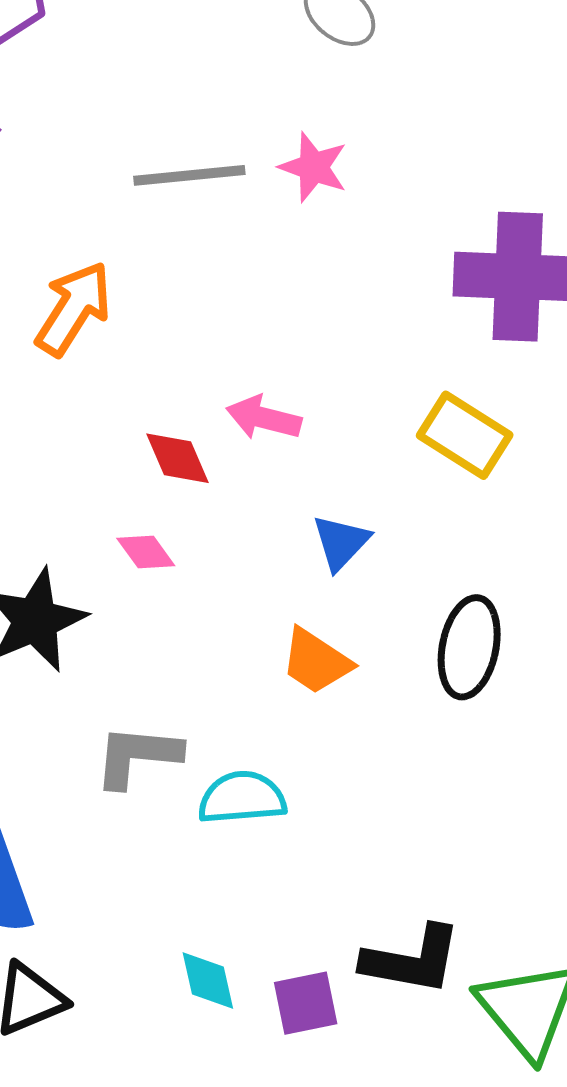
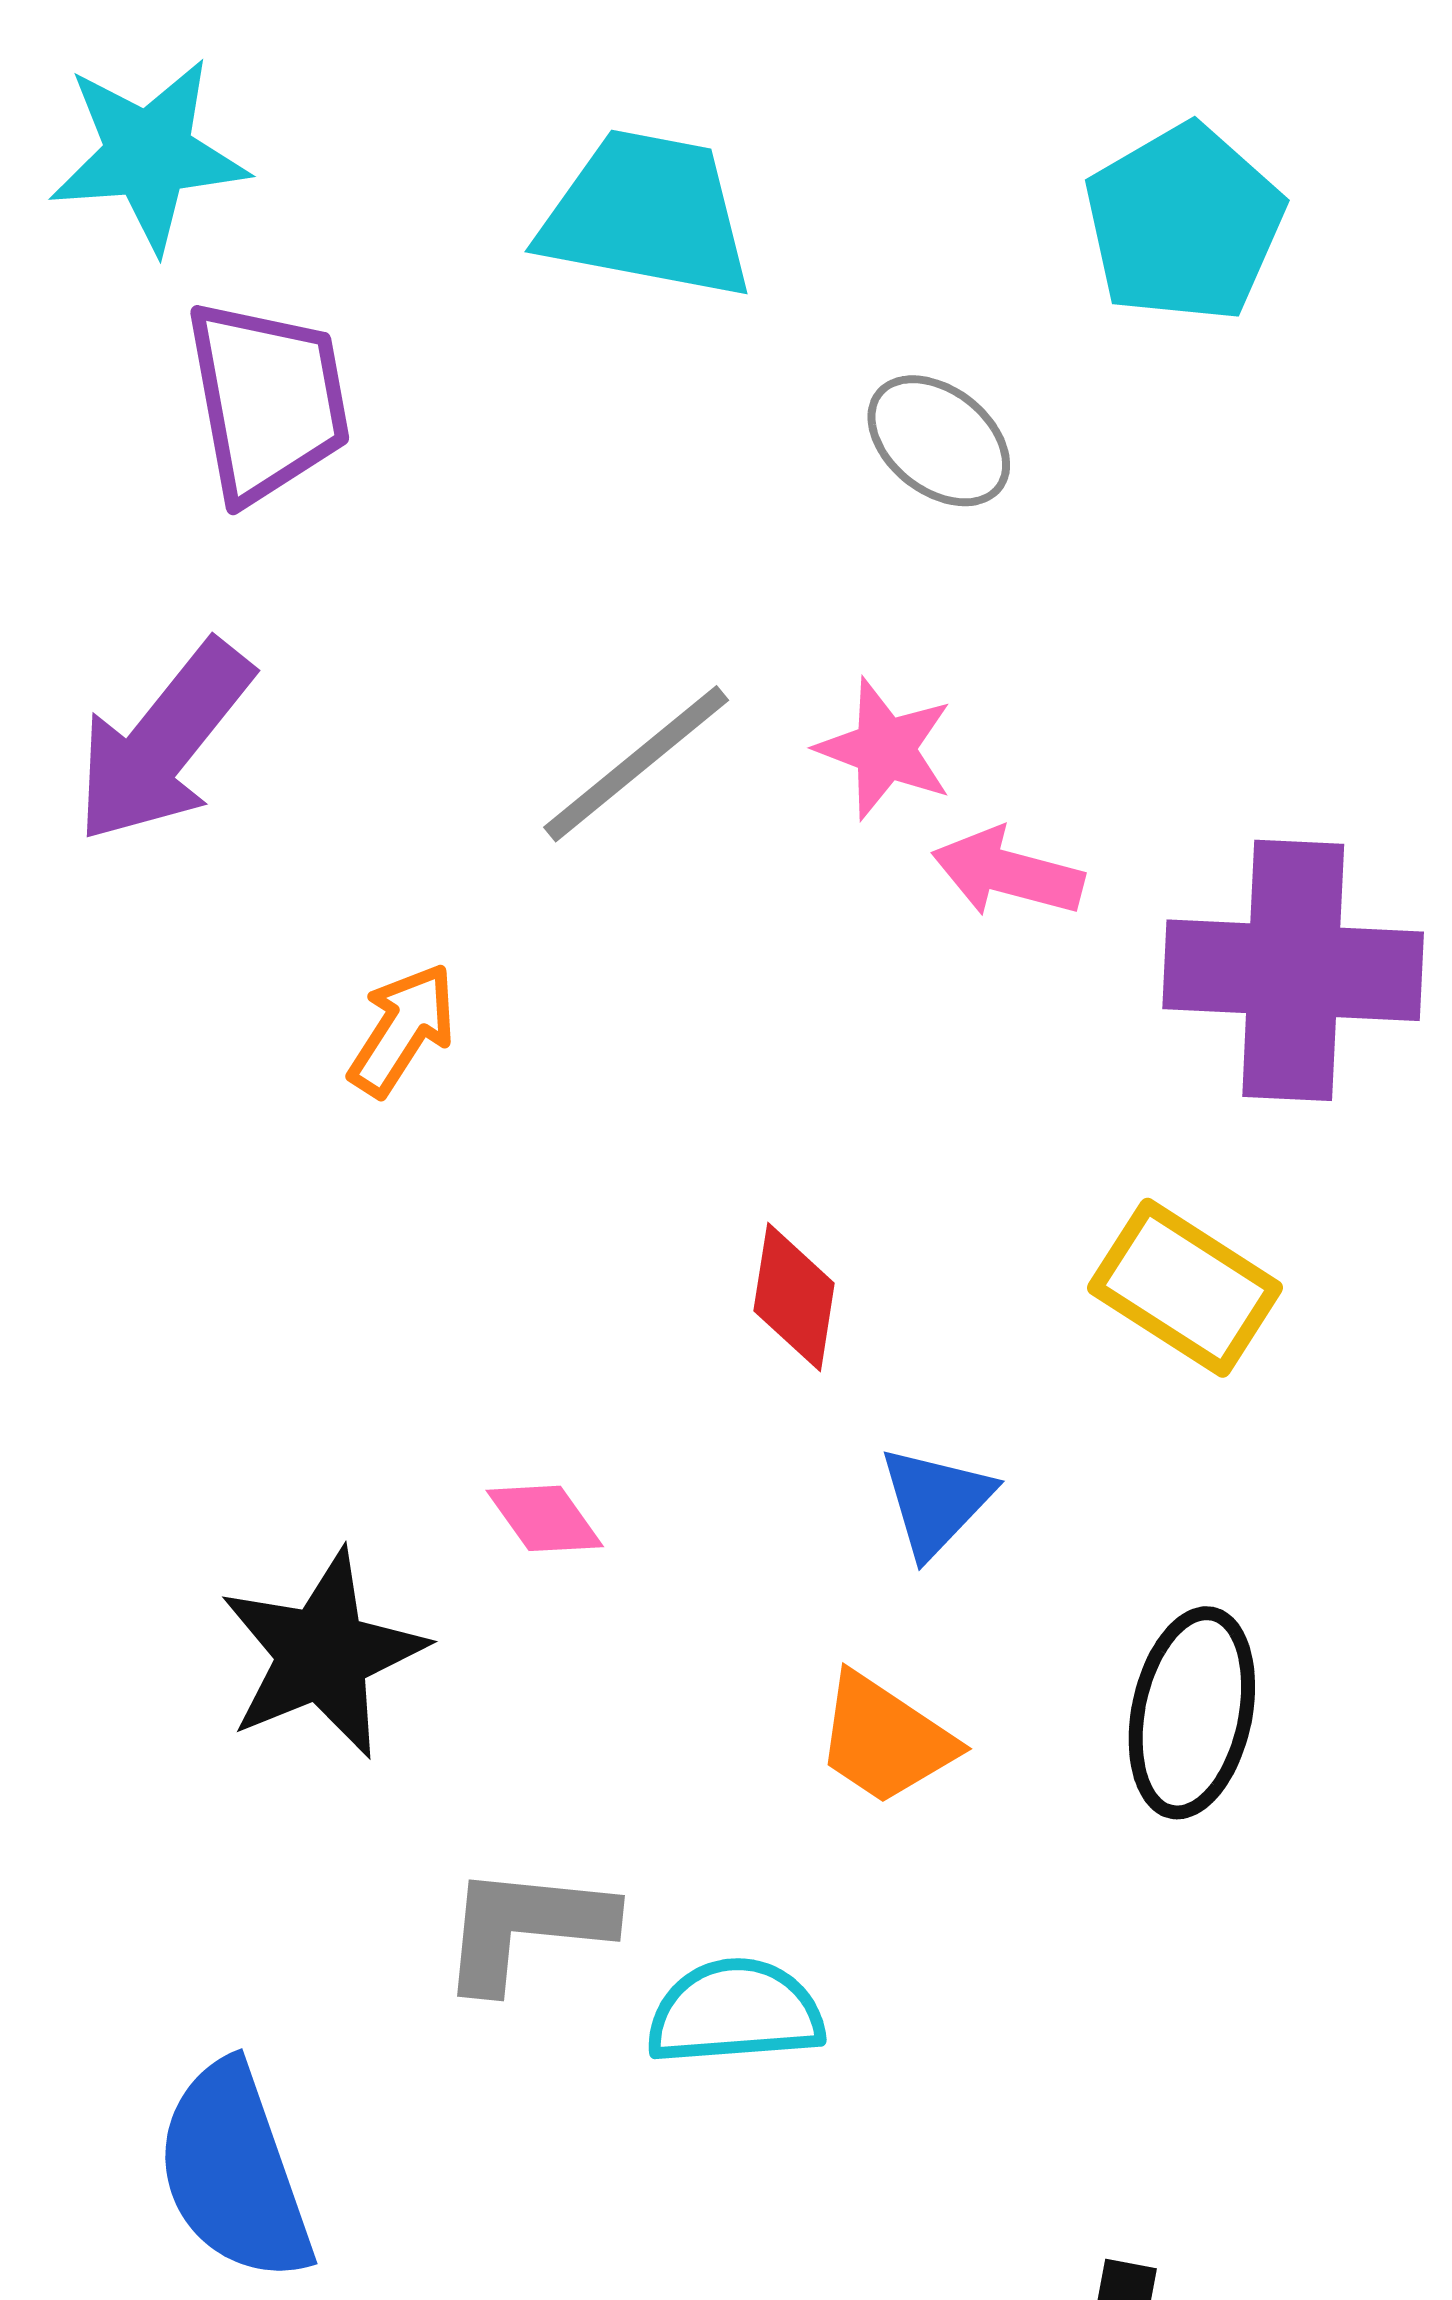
gray line: (189, 175) -> (636, 764), turned -34
orange arrow: (73, 309) -> (402, 1030), size x0.7
pink arrow: (264, 418) -> (1008, 873), moved
red diamond: (177, 458) -> (794, 1297), moved, turned 32

